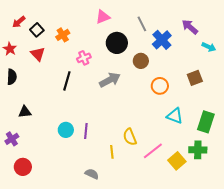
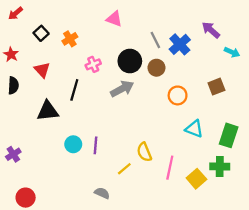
pink triangle: (103, 17) -> (114, 19), turned 42
red arrow: (19, 22) -> (16, 13), moved
gray line: (142, 24) -> (155, 40), moved
black circle: (117, 43) -> (130, 61), moved
red triangle: (38, 54) -> (42, 70), moved
black triangle: (25, 112) -> (48, 111), moved, size x1.5
pink line: (153, 151) -> (170, 168), turned -40
yellow line: (112, 152) -> (124, 169), turned 56
red circle: (23, 167) -> (26, 198), moved

